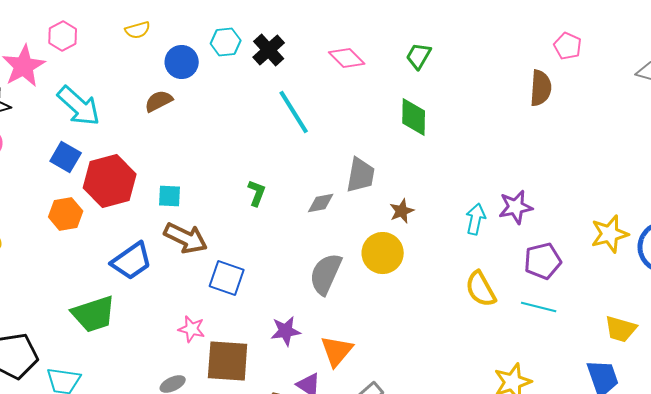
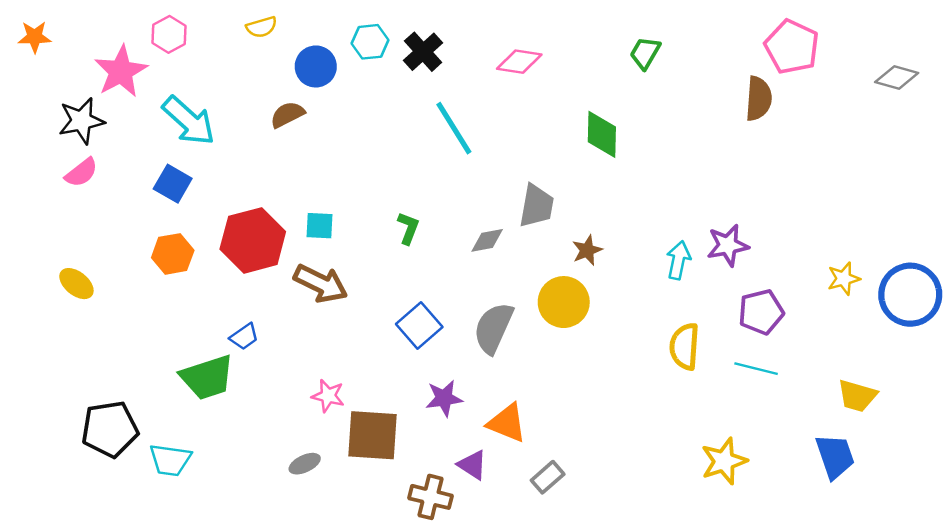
pink pentagon: (568, 46) -> (792, 47), size x1.6
green trapezoid: (419, 56) -> (645, 53), moved
pink diamond: (347, 58) -> (519, 62), turned -36
red hexagon: (110, 181) -> (253, 240), moved
cyan square: (170, 196) -> (319, 226), moved
yellow star: (610, 234) -> (844, 279), size x0.7
blue trapezoid: (132, 261) -> (244, 337), moved, size x0.6
blue square: (227, 278) -> (419, 325), moved, turned 30
yellow semicircle: (481, 289) -> (685, 346), turned 33
orange triangle: (337, 351) -> (507, 423), turned -48

